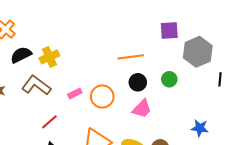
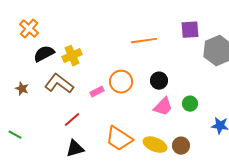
orange line: (131, 57) -> (144, 41), moved
green circle: (169, 79) -> (190, 104), moved
orange circle: (102, 97) -> (121, 82), moved

